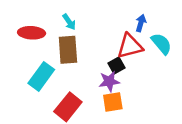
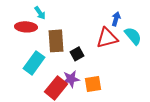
cyan arrow: (69, 22) -> (40, 13), moved
black square: (116, 66) -> (77, 54), moved
purple star: (109, 81) -> (71, 79), moved

